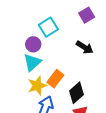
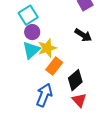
cyan square: (48, 27) -> (28, 15), moved
yellow star: (37, 86) -> (47, 48), moved

